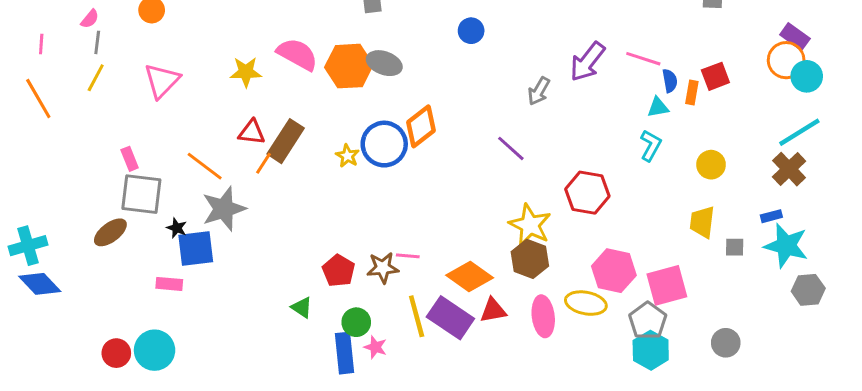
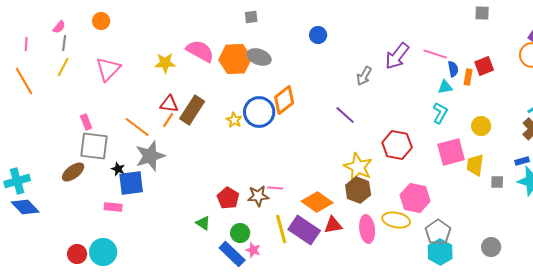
orange line: (264, 163) -> (168, 120), moved
pink square: (667, 285) -> (451, 152), moved
blue rectangle: (344, 353) -> (232, 254), turned -40

